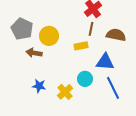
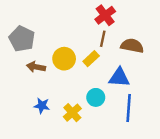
yellow circle: (49, 36) -> (64, 59), moved
yellow rectangle: (81, 46) -> (91, 59), turned -32
blue line: (113, 88) -> (129, 108), turned 30

